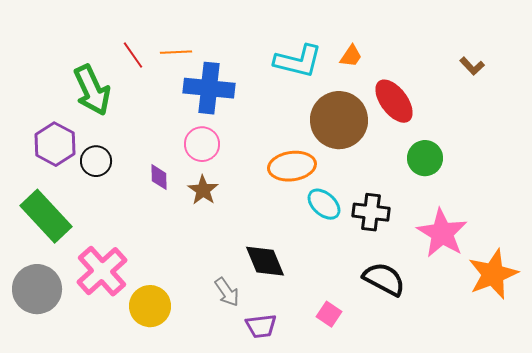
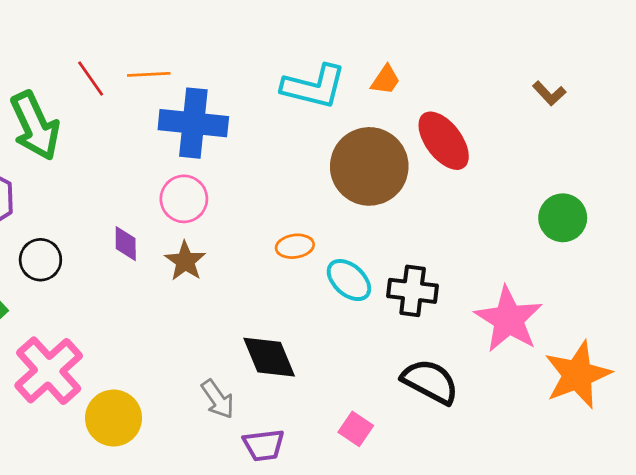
green circle: (425, 158) -> (563, 218), moved
black circle: (96, 161) -> (40, 260), moved
orange ellipse: (292, 166) -> (295, 246), moved, size x0.6

